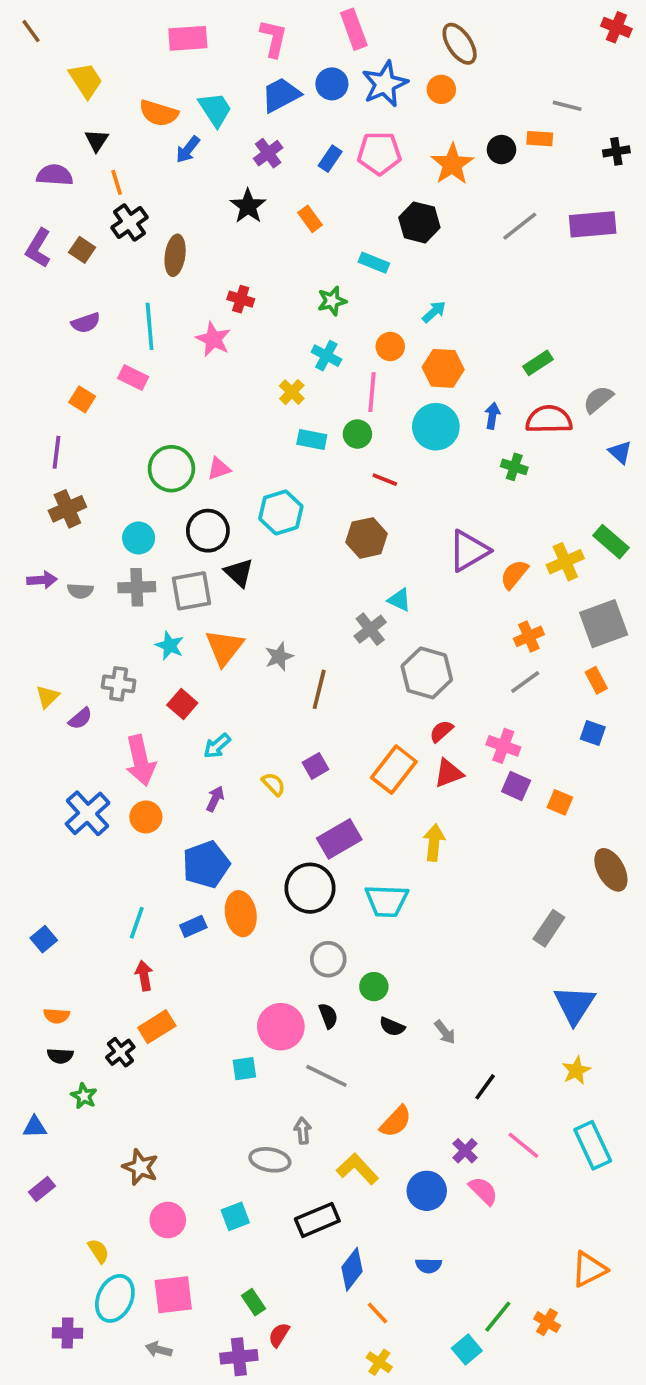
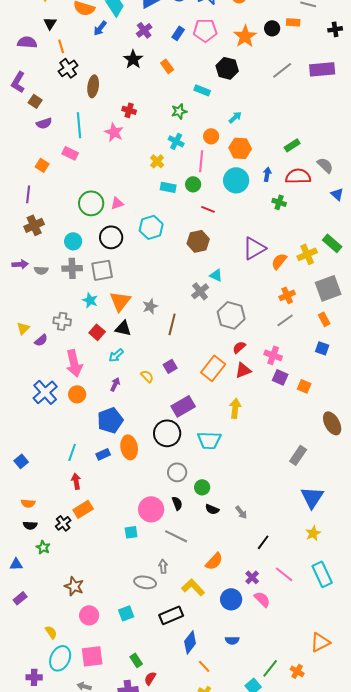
brown square: (82, 250) -> (35, 101), moved
gray semicircle: (598, 399) -> (325, 165), turned 84
black triangle: (239, 573) -> (123, 328), moved, turned -30

